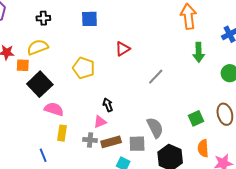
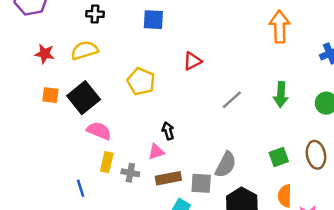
green arrow: (199, 52) -> (281, 95), moved
orange square: (23, 65) -> (50, 95), moved
gray semicircle: (155, 128) -> (226, 165), turned 50
gray cross: (90, 140) -> (130, 173), moved

